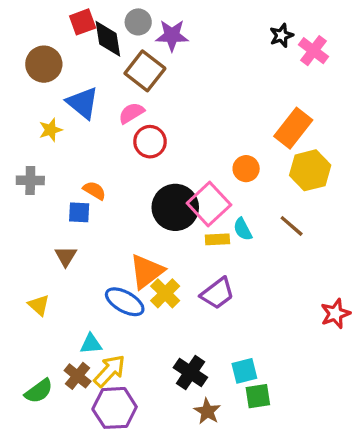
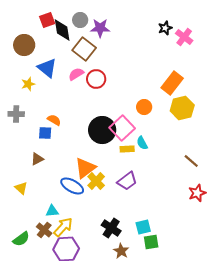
red circle: (150, 142) -> (96, 79), moved
brown line: (292, 226) -> (191, 161), moved
brown triangle: (66, 256) -> (37, 159), turned 32

